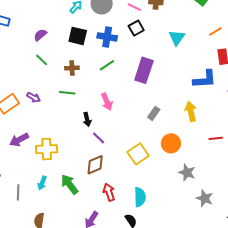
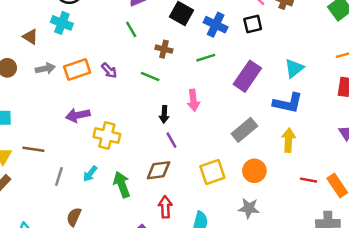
cyan triangle: (177, 38) -> (294, 68), moved
blue L-shape: (205, 79) -> (288, 103), moved
gray rectangle: (154, 113) -> (244, 130), size x1.5
gray star: (187, 172) -> (249, 208), moved, turned -30

